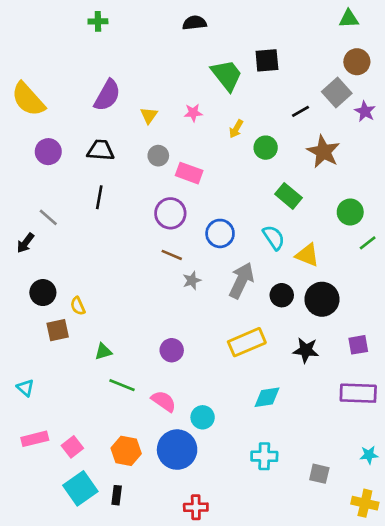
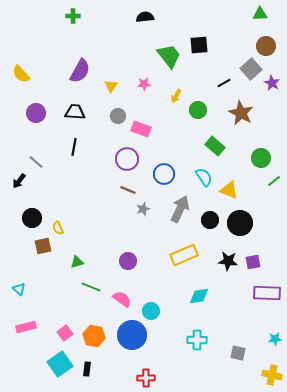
yellow semicircle: (28, 99) -> (21, 74), size x0.7
purple square: (358, 345) -> (253, 262), moved
pink square: (72, 447) -> (65, 333), moved

